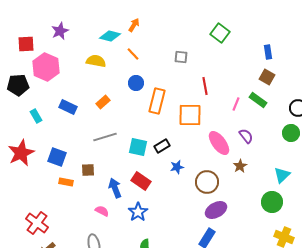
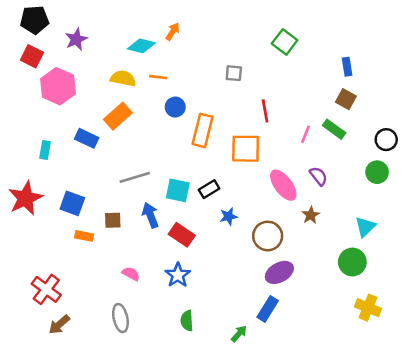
red square: (26, 44) -> (32, 56), turned 30
orange line: (133, 54) -> (158, 77), moved, turned -40
black pentagon: (18, 85) -> (35, 20), moved
orange rectangle: (103, 102) -> (118, 116), moved, size x1.5
cyan rectangle: (36, 116) -> (45, 150), turned 40
blue arrow: (115, 188) -> (150, 215), moved

